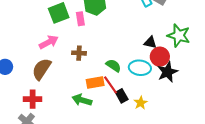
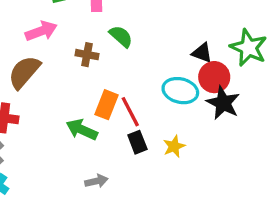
green semicircle: (114, 65) -> (121, 36), moved
black star: (167, 72) -> (223, 103), turned -30
orange rectangle: (95, 83) -> (106, 105), turned -66
black rectangle: (122, 96) -> (137, 142), moved

